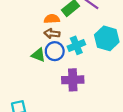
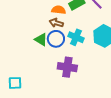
cyan cross: (76, 45) -> (76, 37), turned 35

